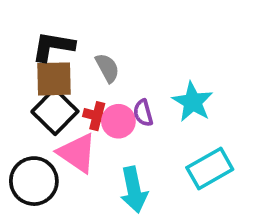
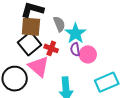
cyan star: (193, 102) -> (76, 33), moved
pink circle: (118, 121) -> (88, 54), moved

